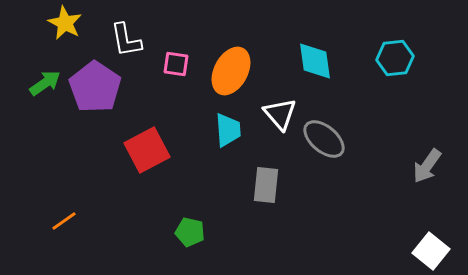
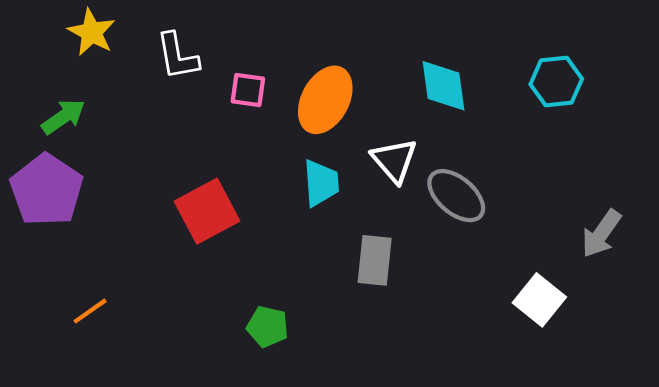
purple pentagon: (95, 87) -> (46, 190), moved
white square: (431, 251) -> (539, 300), moved

